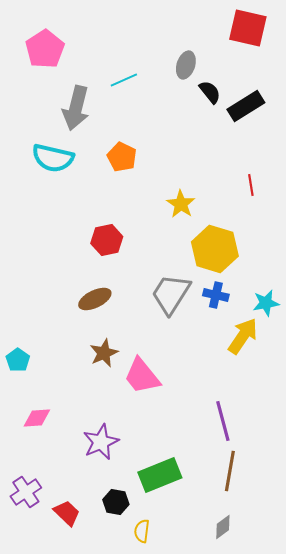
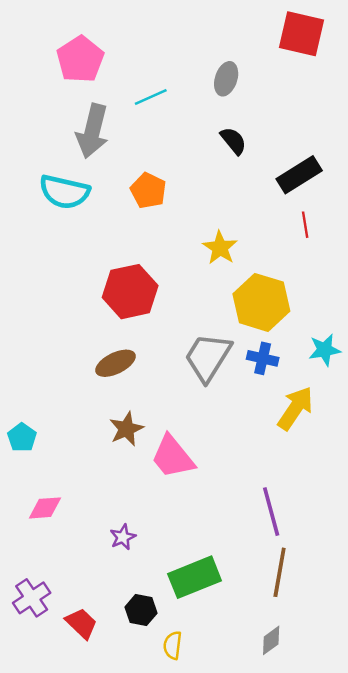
pink pentagon: (45, 49) -> (80, 59), moved
black semicircle: (210, 92) -> (233, 141), moved
black rectangle: (246, 106) -> (299, 175), moved
red hexagon: (107, 240) -> (130, 292), size x1.4
cyan star: (266, 303) -> (325, 350), moved
purple star: (101, 442) -> (123, 537), size x0.6

